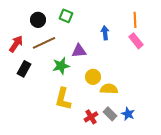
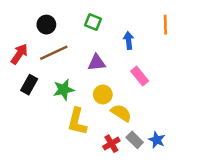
green square: (66, 16) -> (93, 22), moved
pink rectangle: (136, 41) -> (140, 76), moved
green star: (61, 66) -> (64, 90), moved
yellow circle: (93, 77) -> (103, 94), moved
yellow semicircle: (109, 89) -> (121, 113), moved, turned 30

